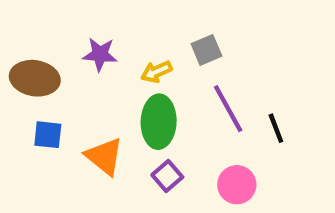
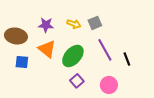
yellow arrow: (156, 72) -> (74, 24), moved, turned -136
green ellipse: (159, 122) -> (73, 56), turned 40
orange triangle: (104, 156) -> (47, 49), moved

